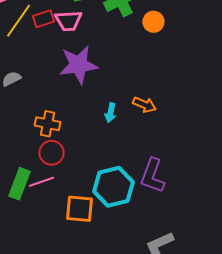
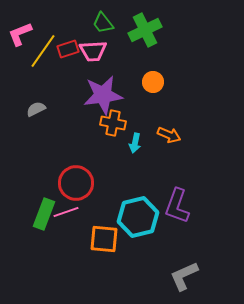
orange circle: (153, 22) -> (153, 82), moved
orange cross: (47, 124) -> (113, 123), moved
red circle: (51, 153) -> (76, 183), size x1.4

